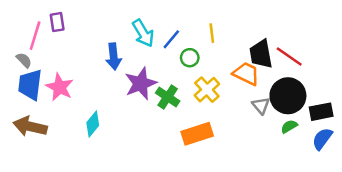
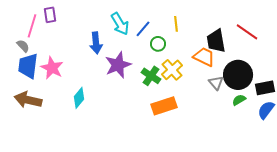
red line: (289, 56) -> (247, 32), moved
green cross: (168, 97) -> (151, 76), moved

